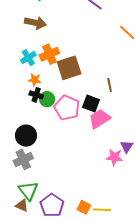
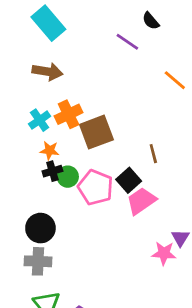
black cross: (36, 95) -> (52, 171), turned -32
black square: (91, 103) -> (129, 180), turned 30
gray cross: (23, 159) -> (38, 261), turned 30

